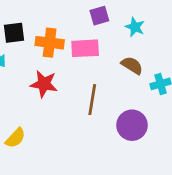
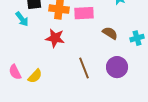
brown semicircle: (132, 65) -> (110, 33), moved
brown line: (92, 100) -> (84, 68), moved, turned -30

